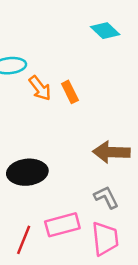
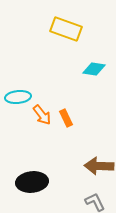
cyan diamond: (105, 31) -> (94, 69), turned -35

